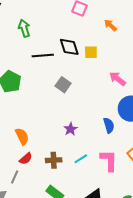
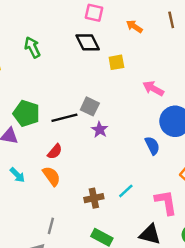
black diamond: (69, 47) -> (88, 42), moved
black line: (43, 55) -> (64, 118), moved
purple star: (71, 129) -> (100, 130), moved
red semicircle: (26, 159) -> (55, 152), moved
pink L-shape: (109, 160) -> (166, 202), moved

